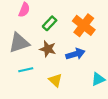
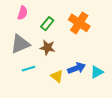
blue arrow: (75, 54) -> (77, 68), moved

